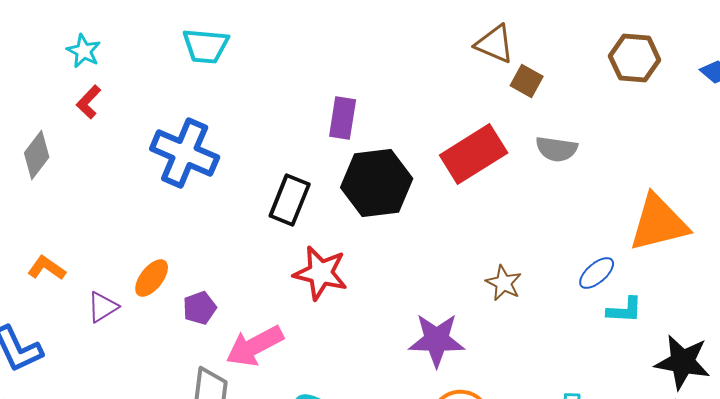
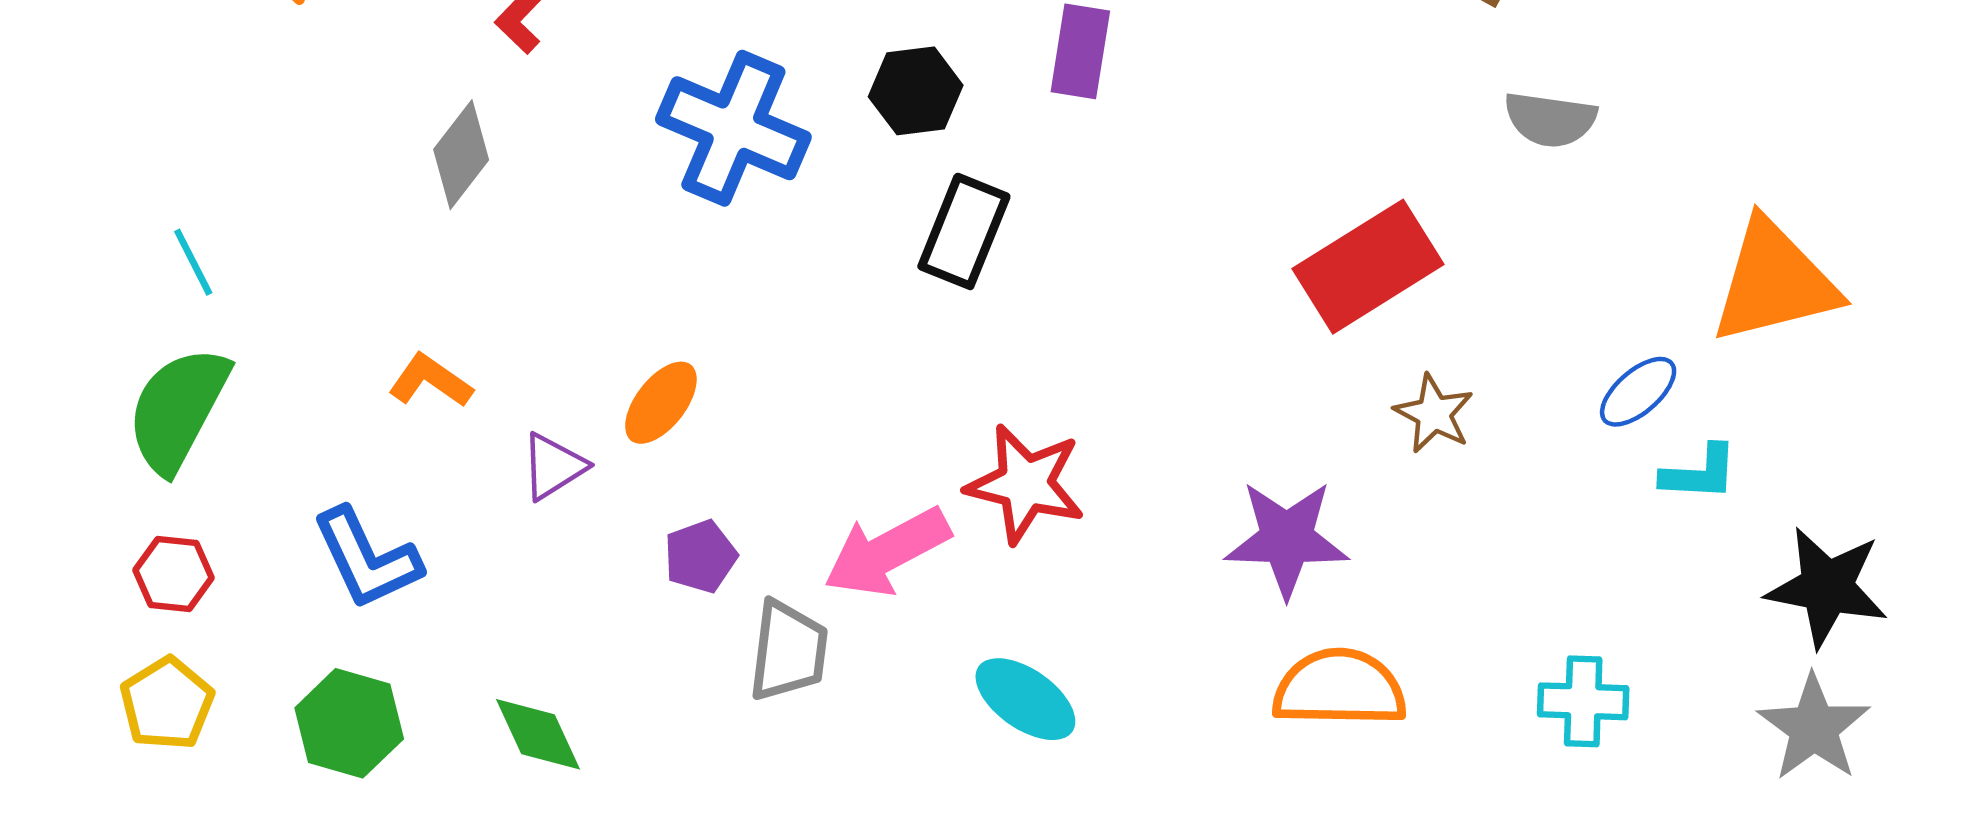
red rectangle: (474, 154) -> (1368, 267), moved
gray diamond: (37, 155) -> (461, 155), moved
black hexagon: (377, 183) -> (916, 91), moved, size x0.6
red star: (321, 273) -> (1025, 484), moved
purple pentagon: (200, 308) -> (700, 556), moved

